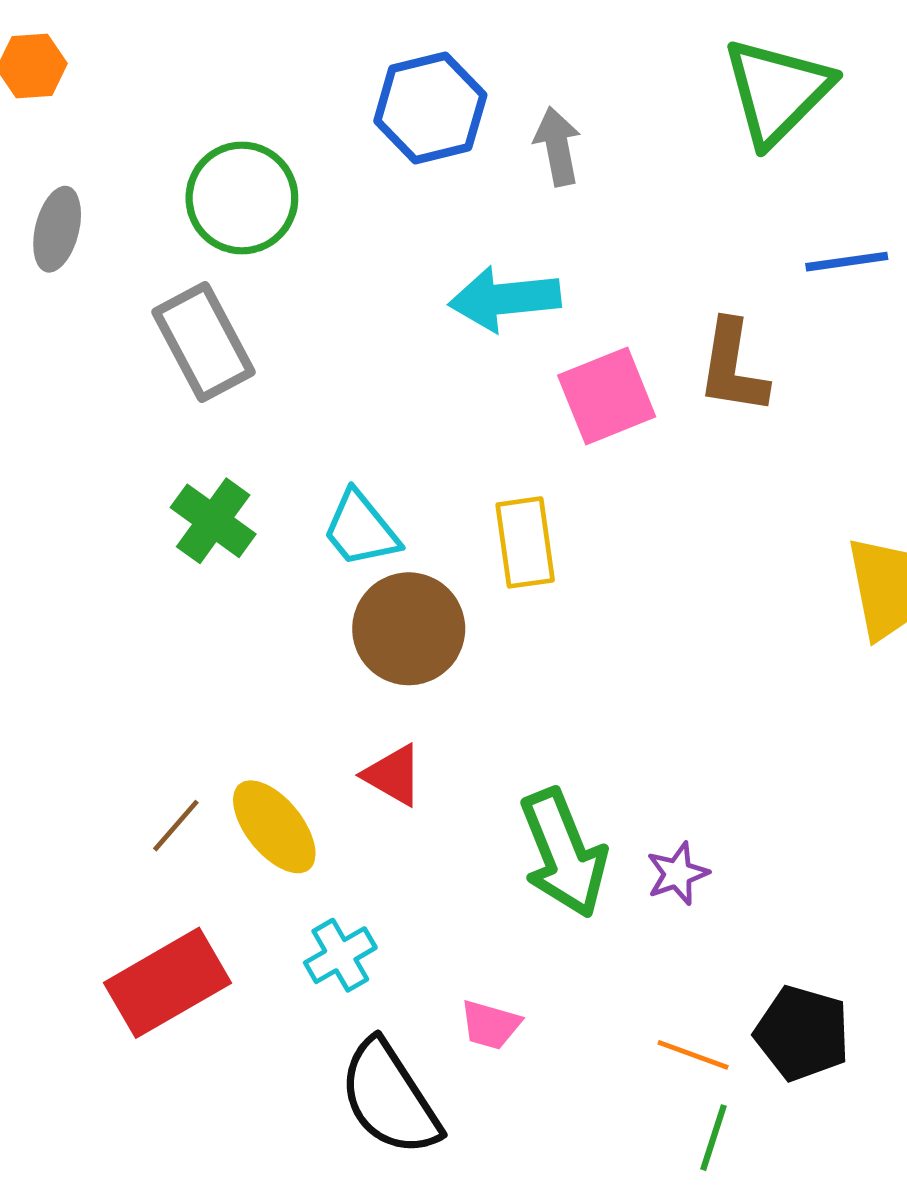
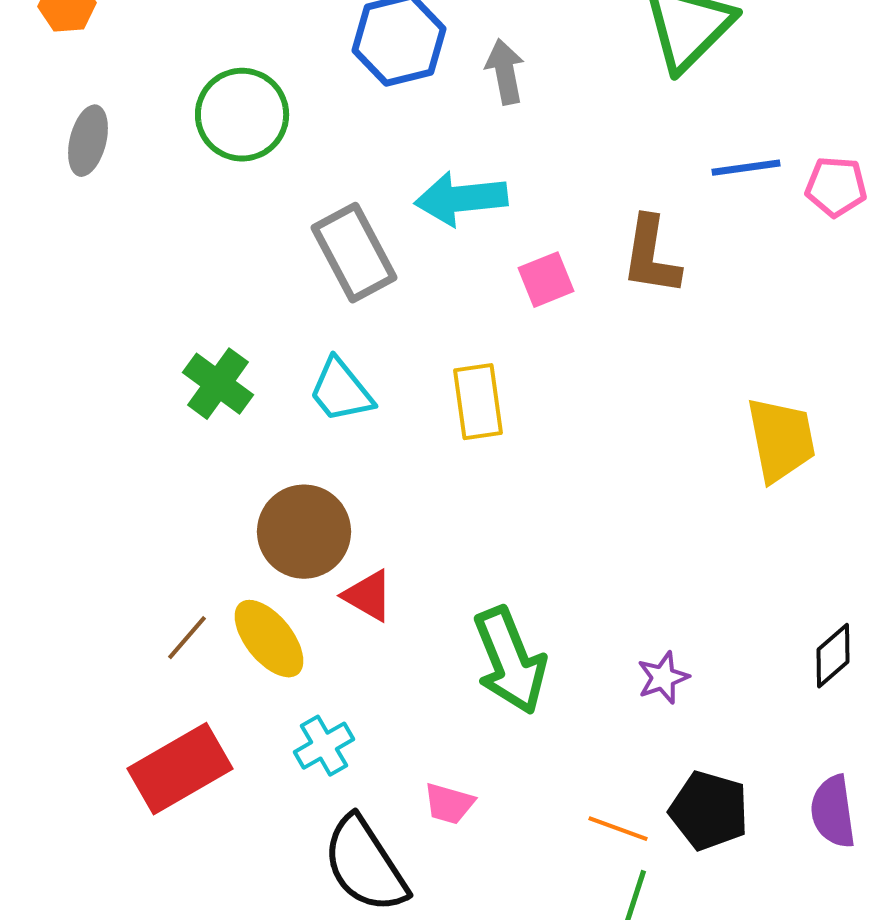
gray rectangle: (204, 342) -> (354, 253), moved
pink square: (607, 396) -> (546, 280), size x0.7
brown circle: (409, 629) -> (304, 532), moved
purple star: (678, 874) -> (663, 678), moved

